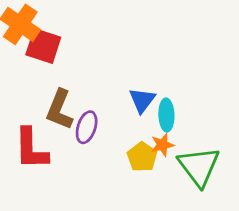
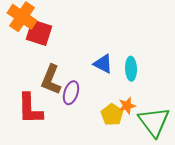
blue triangle: (142, 100) -> (103, 64), moved, turned -40
cyan ellipse: (166, 115) -> (131, 69), moved

